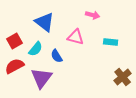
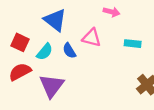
red square: (15, 41) -> (20, 42), turned -35
blue semicircle: (57, 56) -> (69, 51), moved

